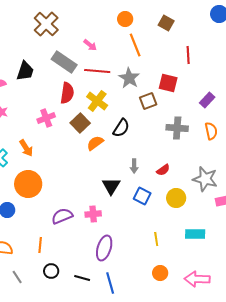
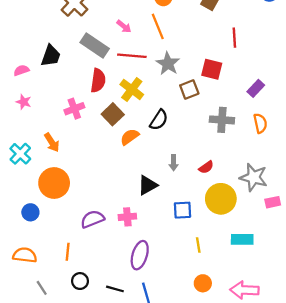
orange line: (135, 45) -> (158, 26), moved
black triangle: (111, 186) -> (148, 185), turned 30
blue square: (142, 196) -> (183, 210), moved, turned -30
yellow circle: (176, 198) -> (221, 199), size x1.4

